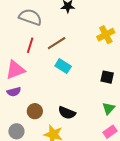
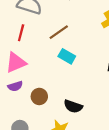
red line: (30, 45) -> (21, 33), moved
brown circle: (35, 111) -> (39, 96), moved

